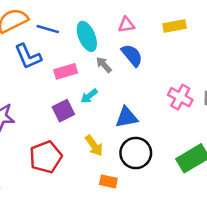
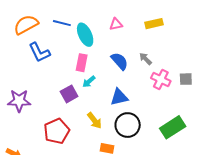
blue line: (48, 29) -> (62, 23), moved
blue semicircle: (132, 55) -> (120, 61), moved
gray arrow: (104, 65) -> (146, 59), moved
pink rectangle: (66, 71) -> (82, 63), moved, turned -60

